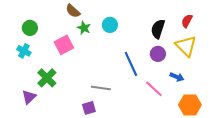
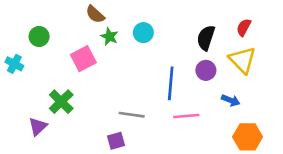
cyan cross: (24, 51) -> (14, 64), moved
blue line: (131, 64) -> (171, 83), turned 30
pink line: (154, 89) -> (186, 116), moved, turned -48

